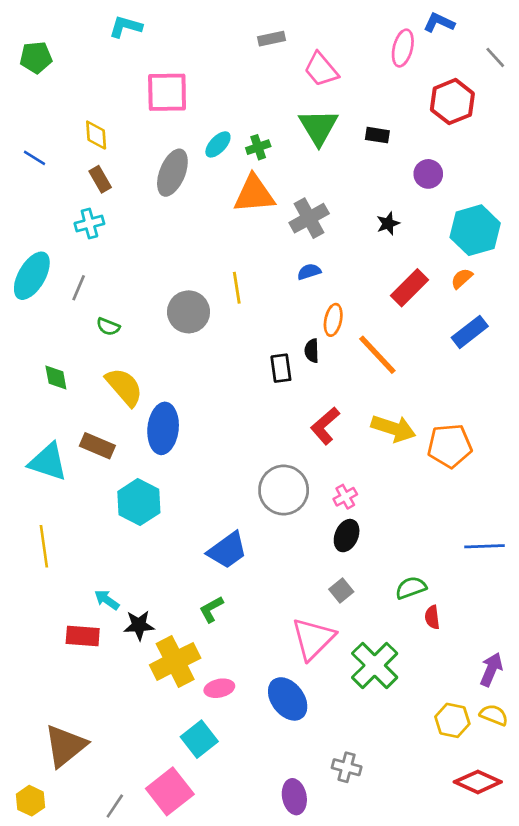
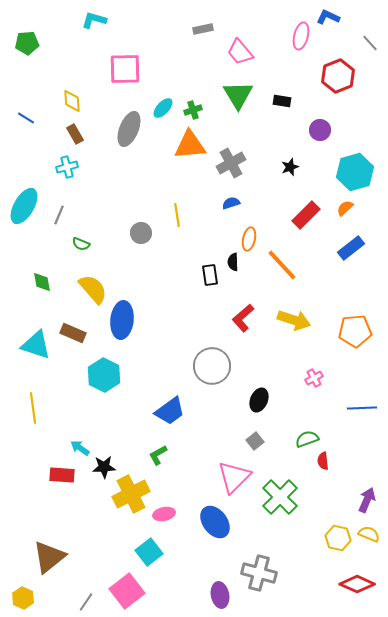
gray circle: (189, 312) -> (141, 233), size x0.7
orange pentagon: (450, 446) -> (355, 331), moved
pink cross: (345, 497) -> (314, 378), moved
gray cross: (347, 767) -> (259, 573), size x1.6

